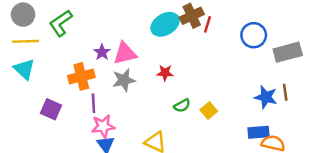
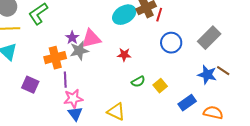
blue circle: (254, 35) -> (171, 43), moved
gray rectangle: (288, 52) -> (209, 38), moved, turned -30
gray star: (124, 80) -> (79, 51), moved
brown line: (285, 92) -> (223, 71), turned -48
blue rectangle: (259, 132) -> (187, 103), moved, turned -30

